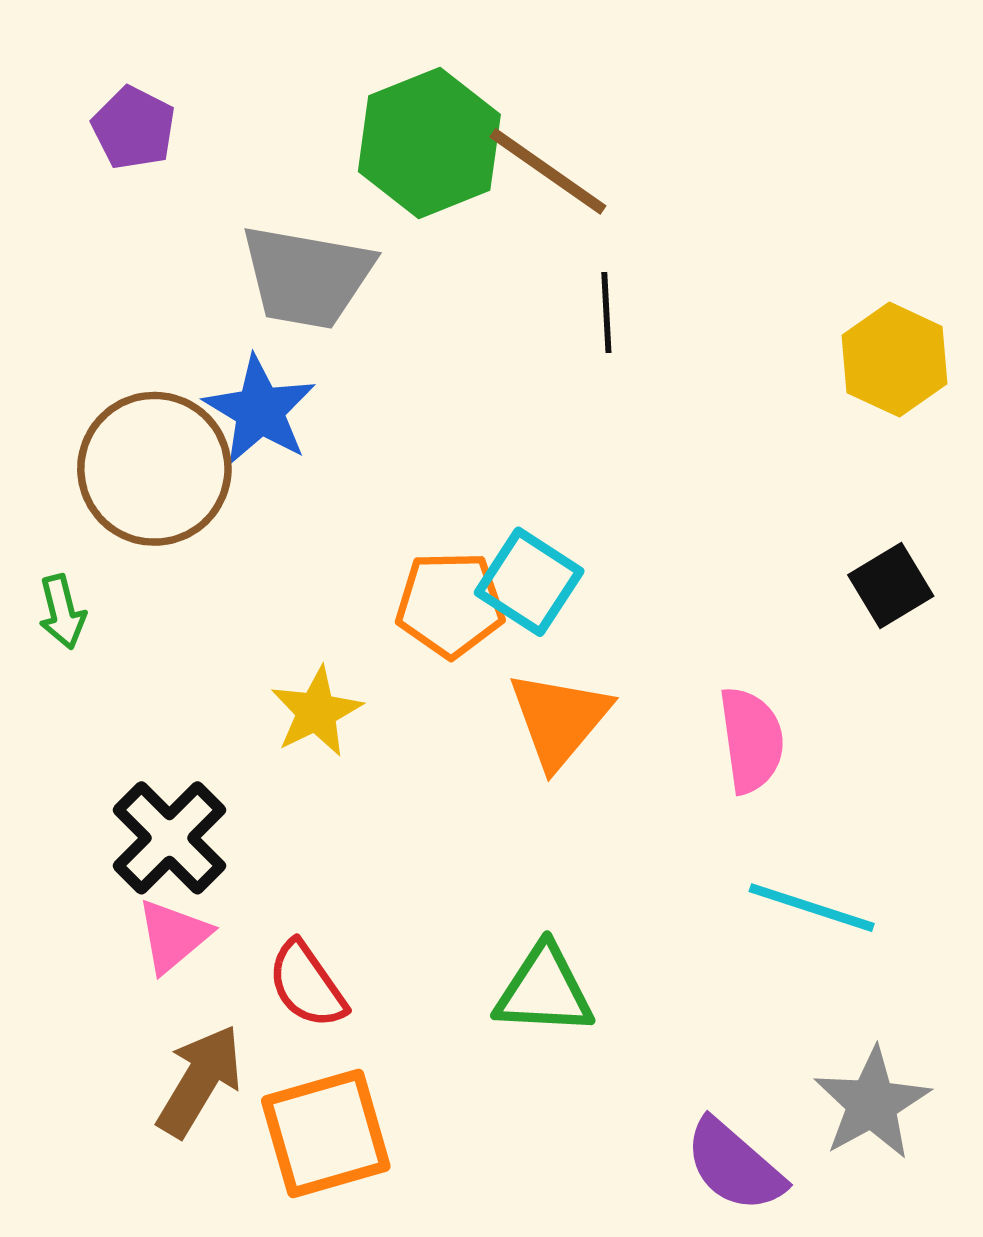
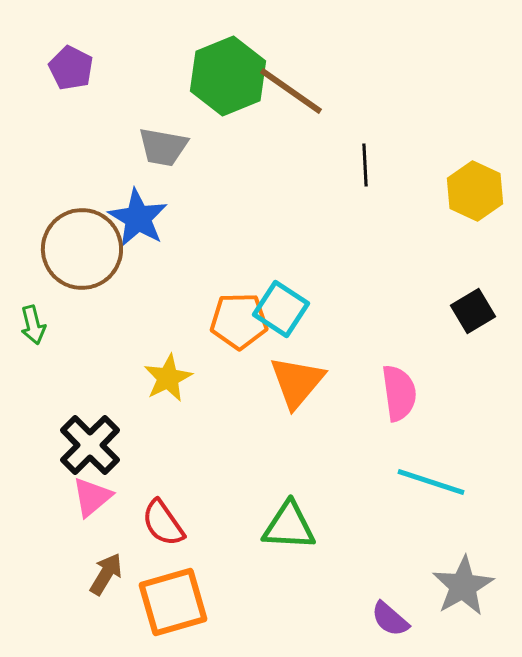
gray trapezoid: (307, 277) -> (163, 147), size x0.7
black line: (606, 312) -> (365, 165), moved
brown arrow: (200, 1081) -> (106, 574), size x0.7
purple semicircle: (734, 1166) -> (390, 619), size x0.7

